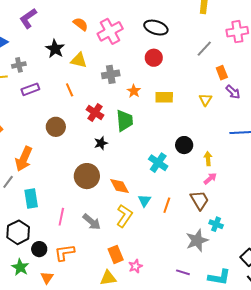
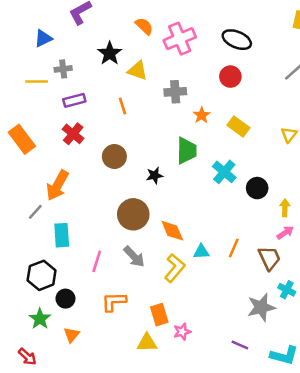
yellow rectangle: (164, 97) -> (238, 127), turned 30
red cross: (95, 112) -> (73, 134), moved
brown circle: (56, 127) -> (114, 157), moved
cyan cross: (158, 163) -> (224, 172), moved
cyan triangle: (144, 201) -> (201, 252), turned 48
orange line: (167, 205) -> (234, 248), moved
gray arrow: (92, 222) -> (134, 257), moved
orange L-shape: (64, 253) -> (114, 302), moved

